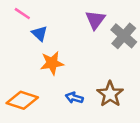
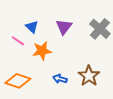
pink line: (22, 14) -> (18, 41), moved
purple triangle: (95, 20) -> (64, 27), moved

